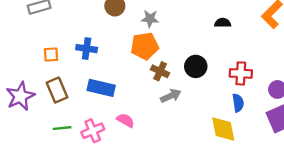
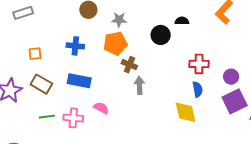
blue cross: (87, 49) -> (75, 46), moved
black circle: (196, 66) -> (161, 35), moved
brown rectangle: (57, 90) -> (41, 84), turned -35
gray arrow: (171, 96) -> (139, 85), turned -66
pink cross: (93, 131) -> (73, 118), turned 30

